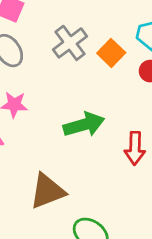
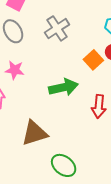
orange square: (111, 53) -> (93, 60), moved

